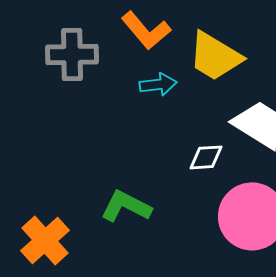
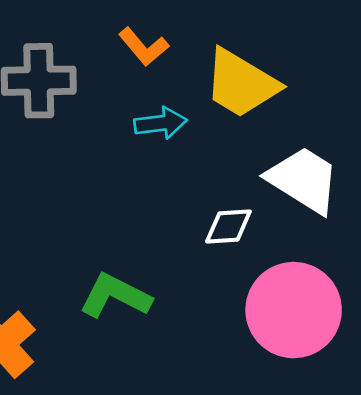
orange L-shape: (146, 30) -> (144, 47), size x0.7

